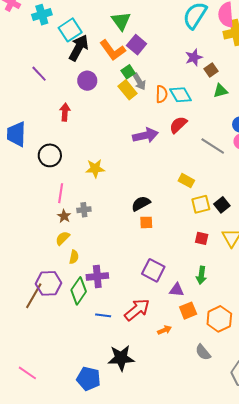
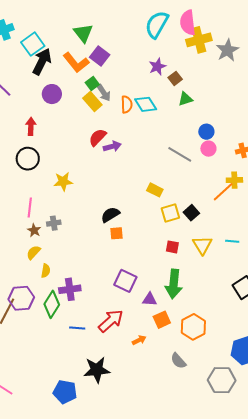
red semicircle: (178, 125) -> (98, 137), moved
purple arrow: (145, 135) -> (112, 146), size x0.7
black circle: (50, 155) -> (28, 159), moved
green arrow: (201, 275) -> (174, 284), size x1.6

